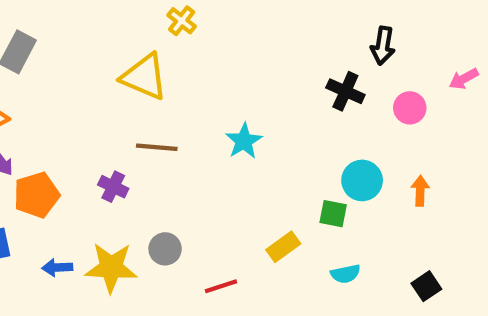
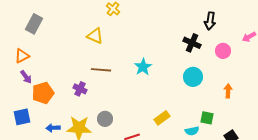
yellow triangle: (144, 77) -> (95, 36), size x0.7
cyan circle: (362, 180) -> (193, 77), moved
green square: (333, 214) -> (207, 118), moved

